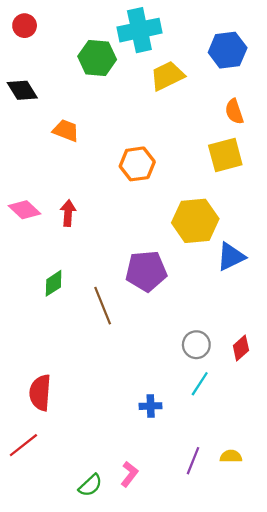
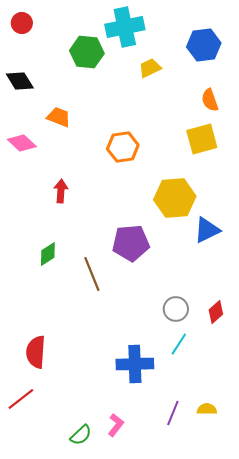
yellow trapezoid: (167, 76) -> (150, 68), size x0.7
pink diamond: (25, 210) -> (22, 143), moved
blue cross: (151, 406) -> (135, 364), size x1.8

